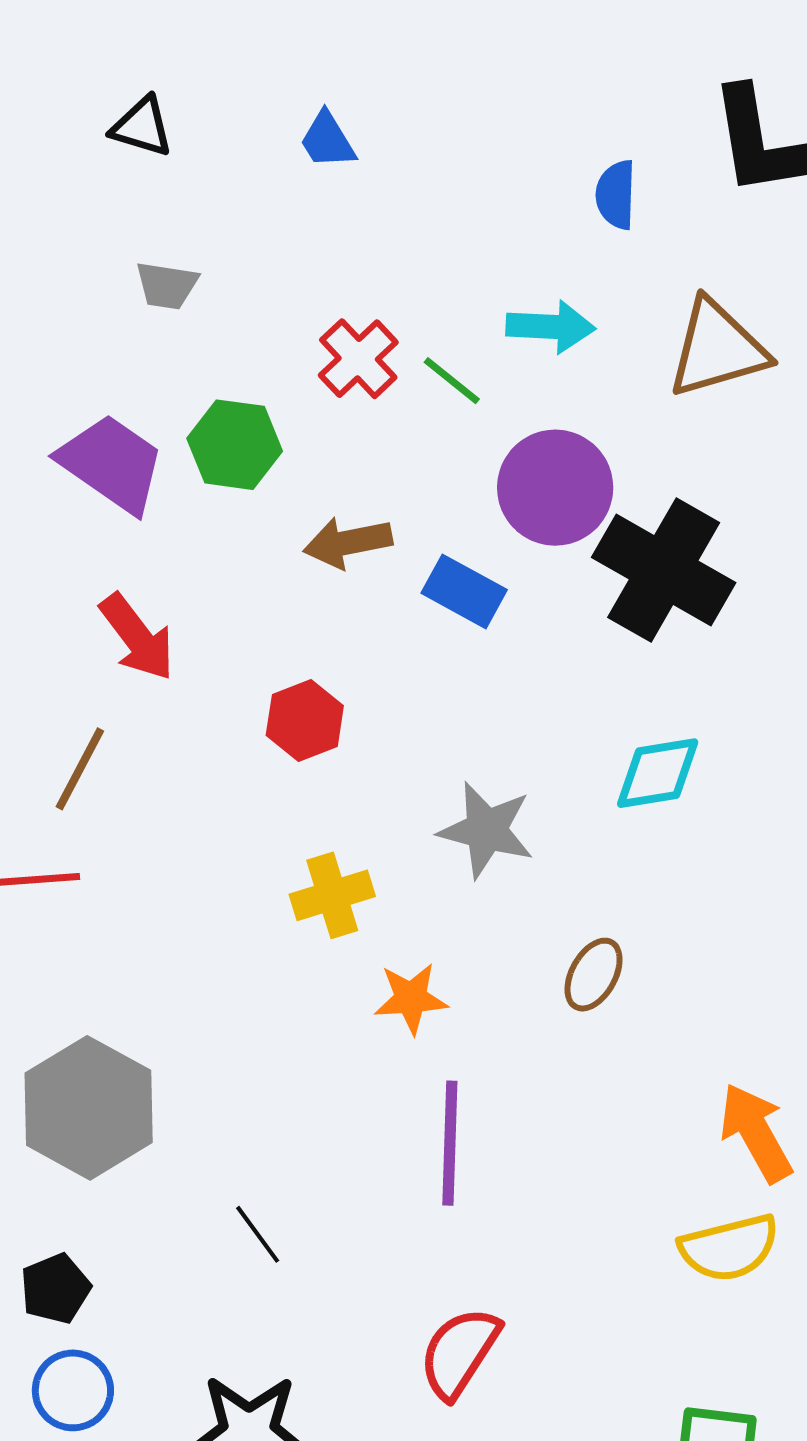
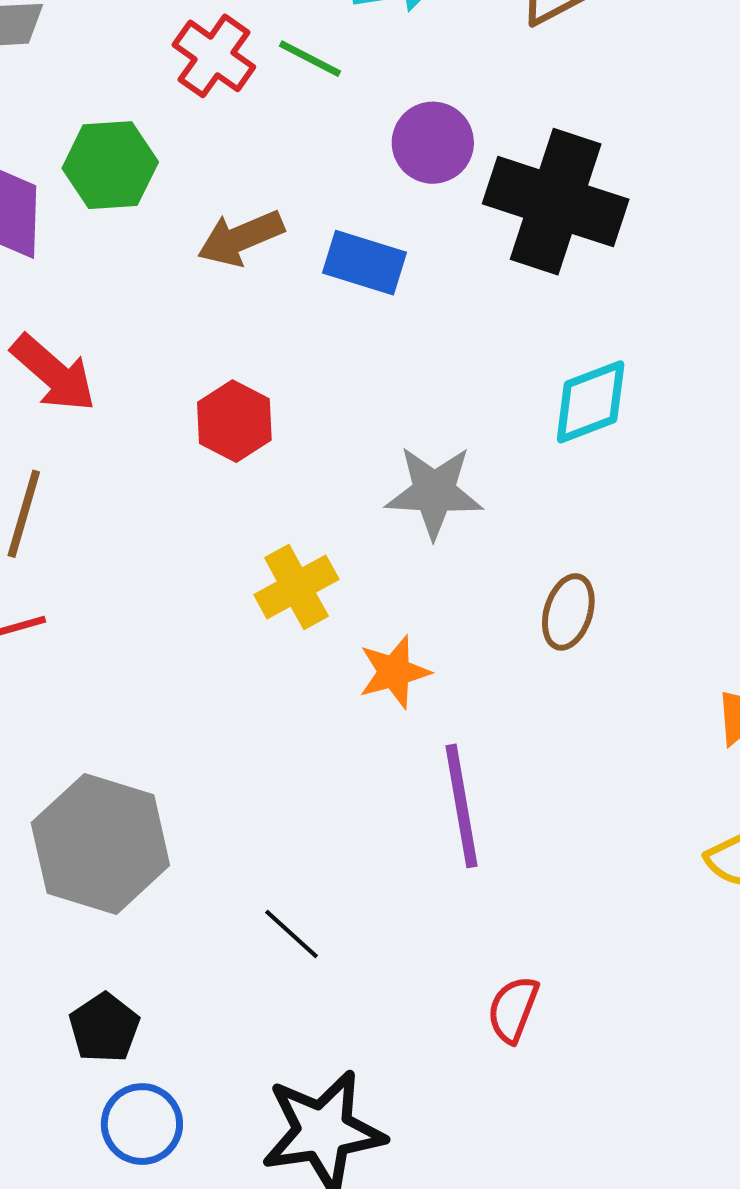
purple circle: (555, 488) -> (433, 143), size x0.7
red semicircle: (459, 1353) -> (513, 1009), size x0.7

